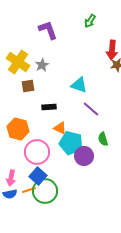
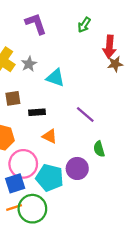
green arrow: (90, 21) -> (84, 25), moved
cyan triangle: (79, 85) -> (55, 78), moved
brown square: (28, 86) -> (13, 98), moved
cyan pentagon: (71, 143) -> (50, 178), moved
blue square: (38, 176) -> (15, 183), moved, turned 30

